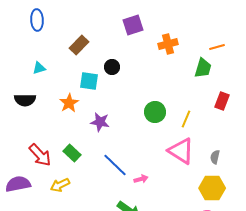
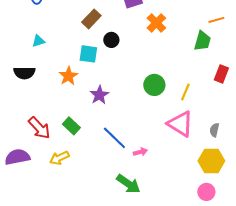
orange cross: (168, 44) -> (156, 23), moved, turned -30
brown rectangle: (79, 45) -> (91, 19), moved
purple star: (100, 122) -> (99, 95), turned 30

